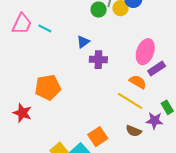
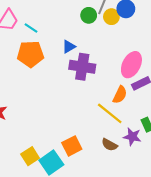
purple cross: (98, 60) -> (82, 67), size x1.4
orange semicircle: (138, 82) -> (120, 95), turned 78
orange pentagon: (48, 87) -> (30, 54), moved

